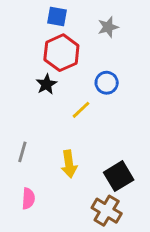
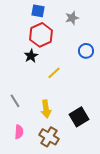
blue circle: (107, 83) -> (86, 51), moved
gray line: (22, 152) -> (15, 101), turned -48
brown cross: (107, 211) -> (49, 137), moved

